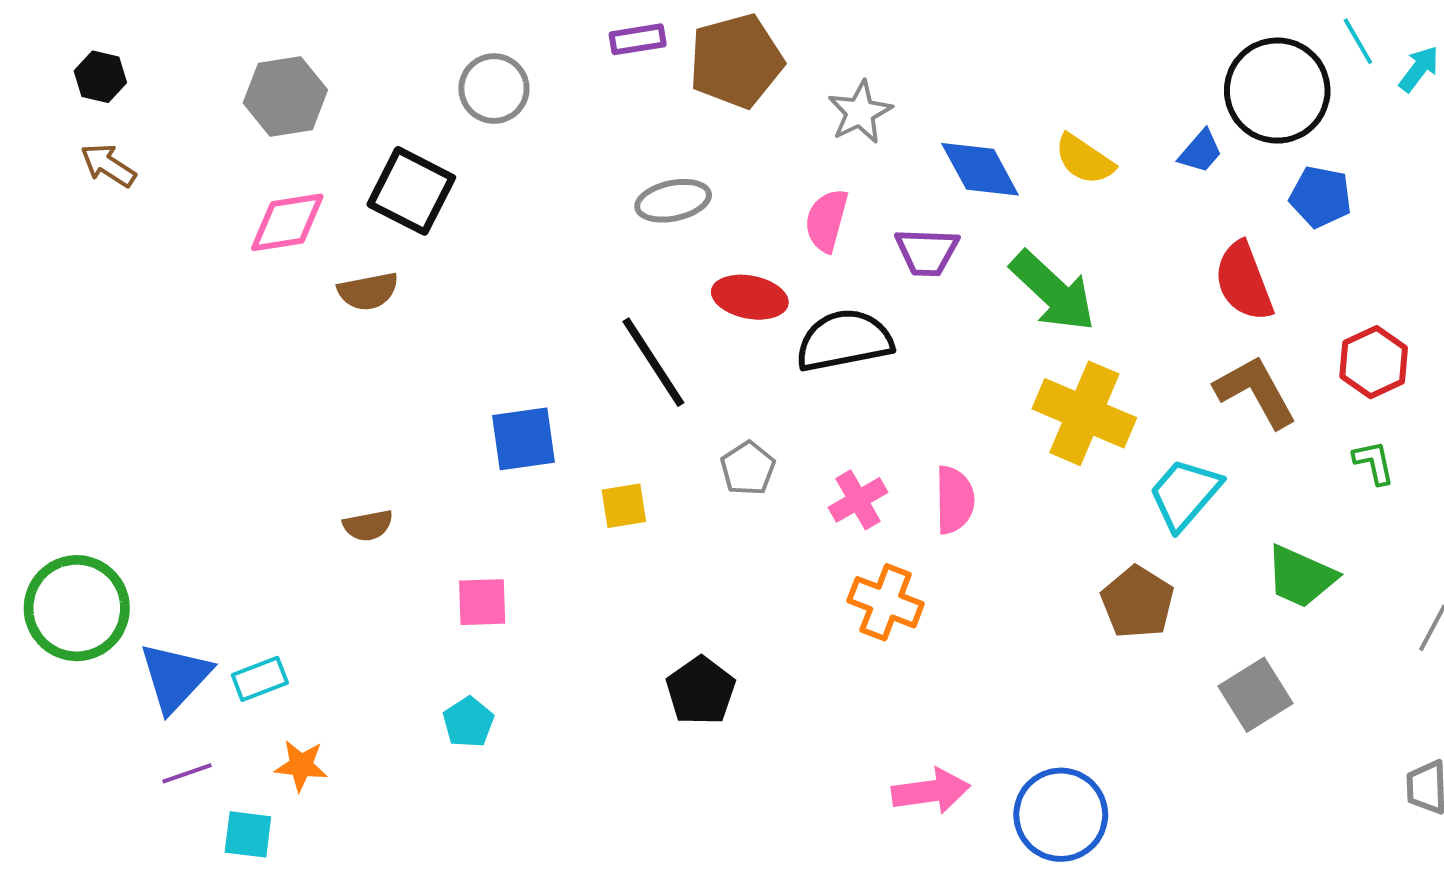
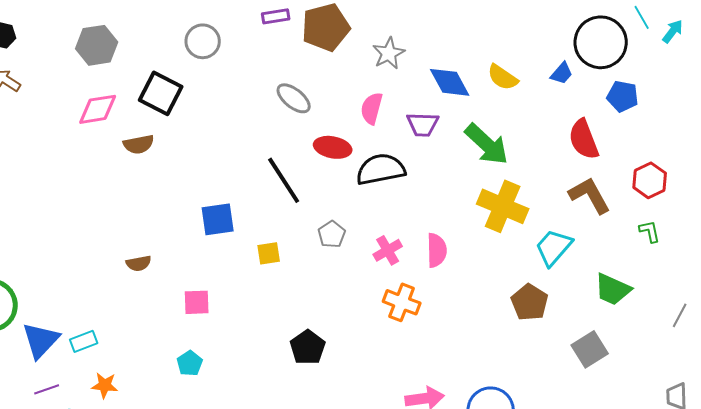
gray ellipse: (673, 201) -> (294, 98), turned 51

